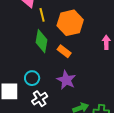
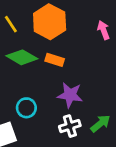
green diamond: (42, 41) -> (22, 57), turned -50
white cross: (40, 99) -> (70, 126), moved, turned 35

